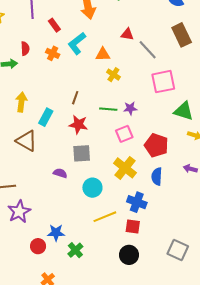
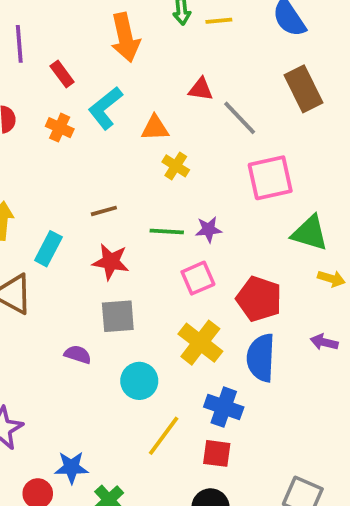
brown line: (75, 98) -> (104, 211), turned 56
blue semicircle: (157, 176) -> (261, 358), size x1.4
yellow line: (105, 217) -> (164, 436), turned -30

